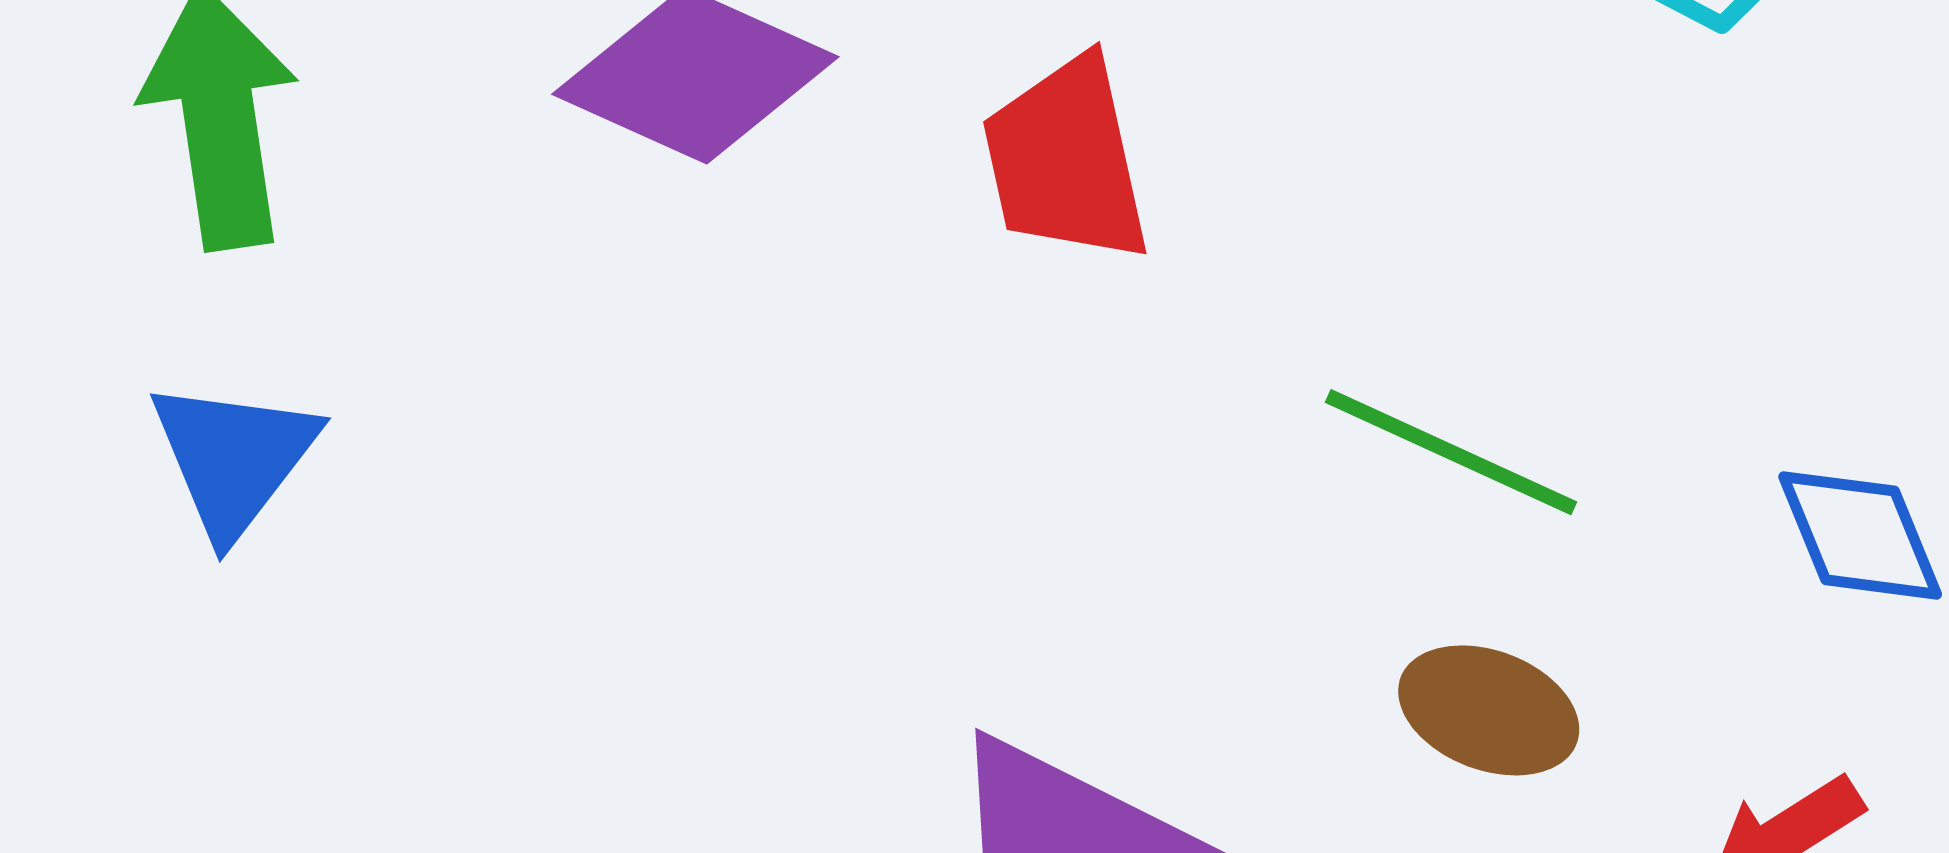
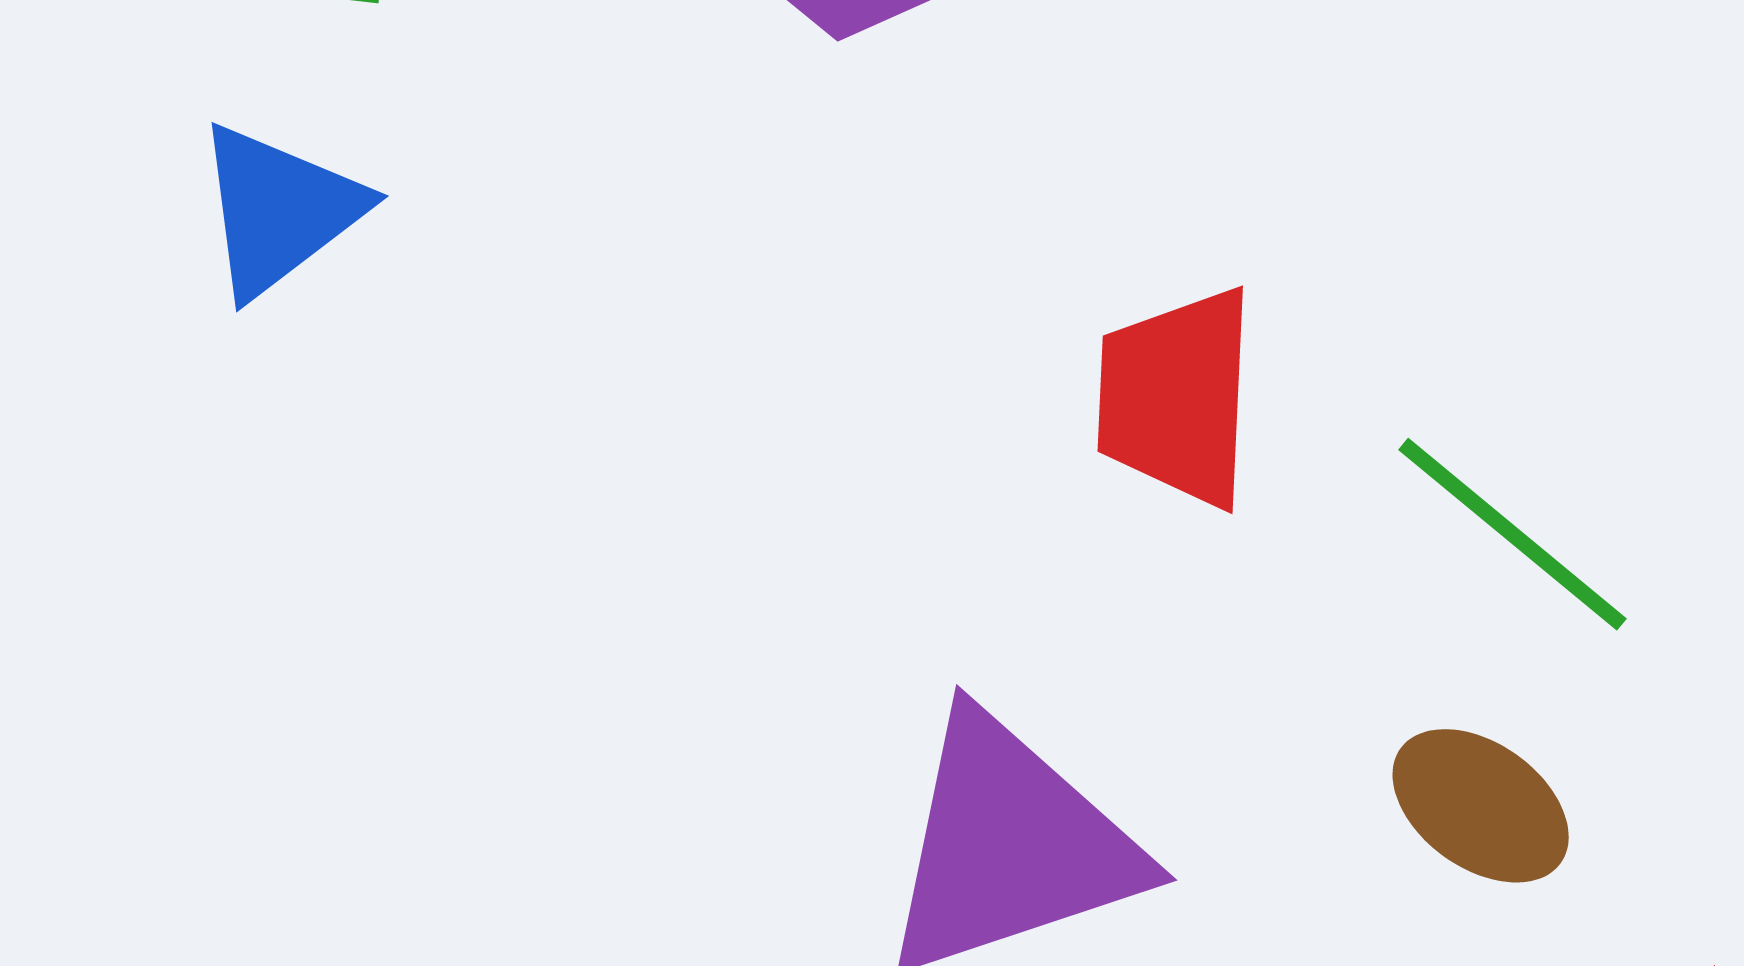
red trapezoid: (1066, 160) -> (1176, 397), moved

